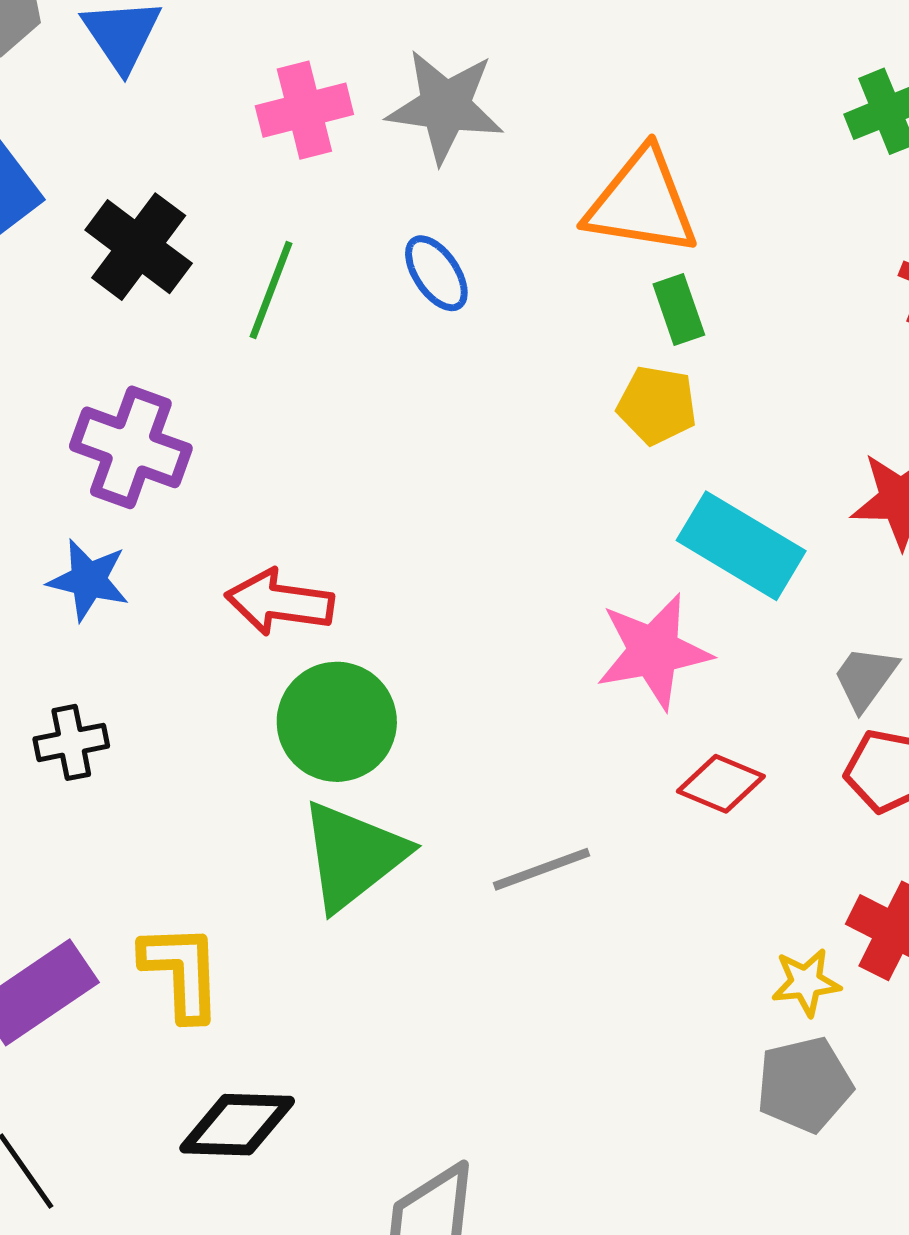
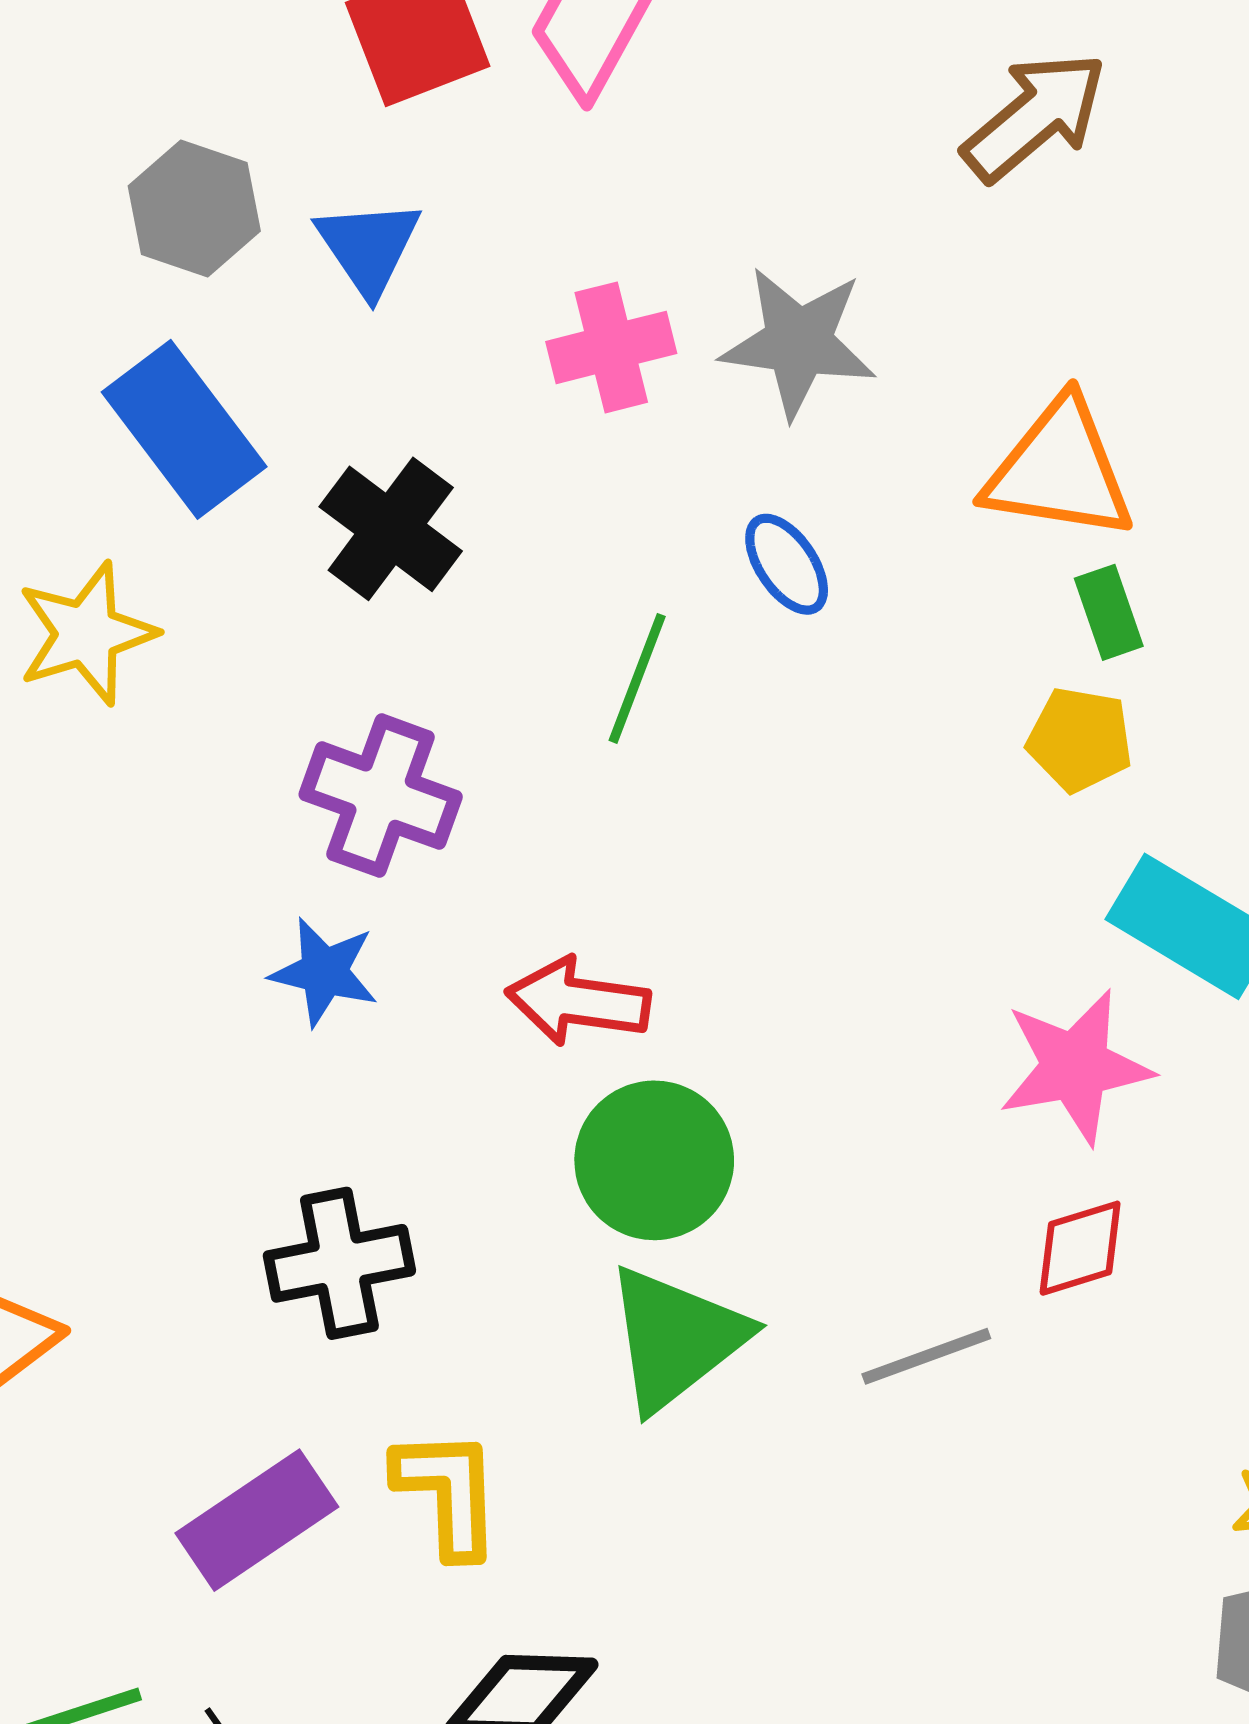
green line: (271, 290) -> (637, 678), moved
black cross: (71, 742) -> (339, 1263), moved, size x1.5
red diamond: (721, 784) -> (1080, 1248), moved, turned -40

